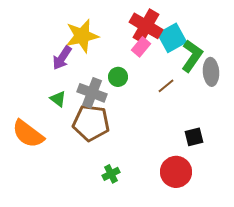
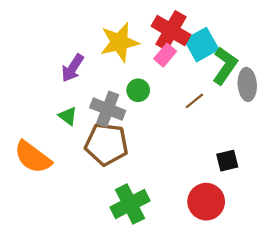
yellow star: (82, 36) -> (119, 42), moved
green cross: (111, 174) -> (130, 204), size x1.8

